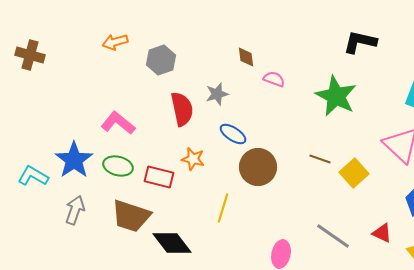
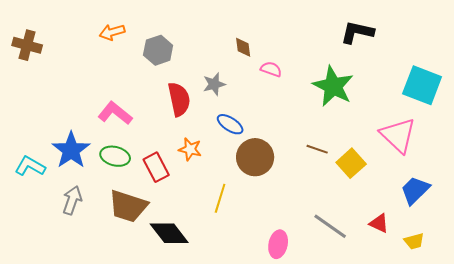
red rectangle: (159, 177) -> (156, 167), turned 48

